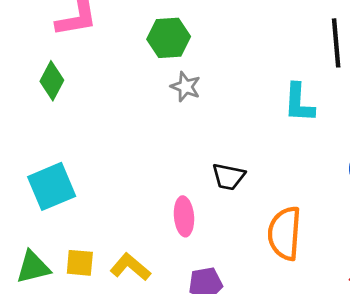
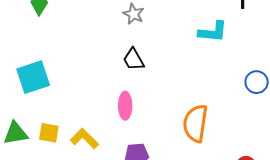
cyan L-shape: (299, 103) -> (213, 32), turned -92
black trapezoid: (229, 177) -> (133, 59), moved, turned 45

